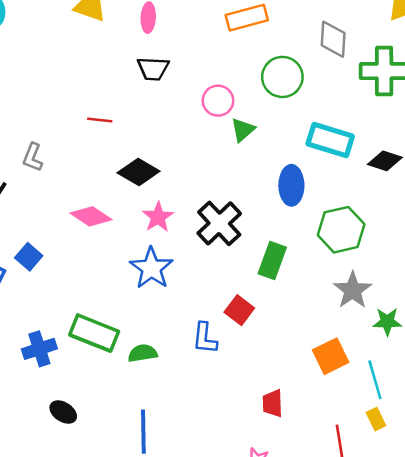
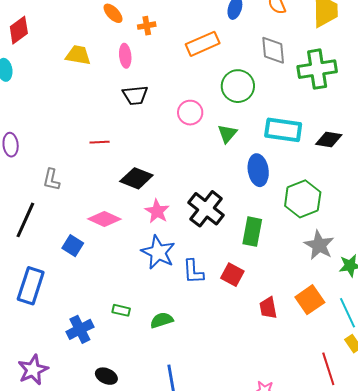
green triangle: (243, 130) -> (227, 134), moved
blue square: (29, 257) -> (73, 246), moved
green rectangle: (94, 333) -> (121, 310), size x0.5
blue L-shape: (205, 338) -> (193, 272), moved
red trapezoid: (273, 403) -> (268, 308), moved

